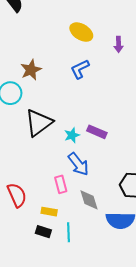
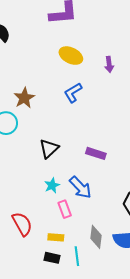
black triangle: (39, 123) -> (49, 149), moved, size x0.7
cyan star: (72, 135) -> (52, 185), moved
gray diamond: (89, 200) -> (96, 237), moved, turned 30

